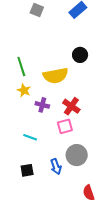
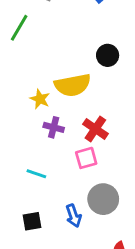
green line: (21, 66) -> (19, 28), moved, turned 48
yellow star: (24, 90) -> (40, 99), moved

